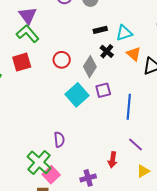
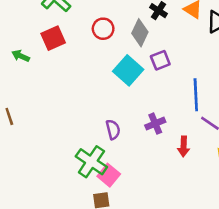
blue line: (129, 107) -> (196, 95), moved
purple cross: (88, 178) -> (155, 124), moved

